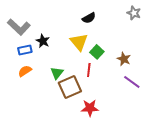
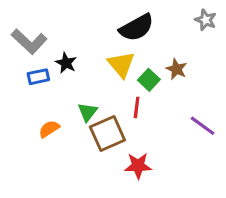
black semicircle: (89, 18) -> (137, 28), size x1.6
brown star: (124, 59) -> (176, 69), moved
orange semicircle: (25, 71) -> (49, 129), moved

